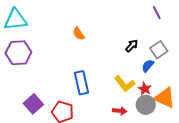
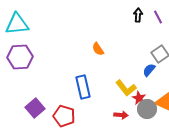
orange semicircle: (79, 34) -> (98, 49), moved
black arrow: (132, 46) -> (138, 15), moved, turned -40
red star: (145, 89) -> (139, 98), moved

